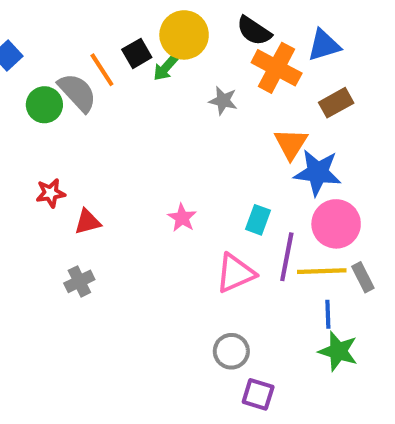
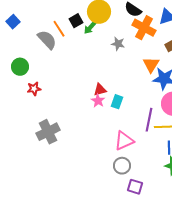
green circle: (44, 105) -> (20, 67), moved
cyan rectangle: (258, 220) -> (117, 102), moved
red triangle: (88, 222) -> (100, 90), moved
pink triangle: (235, 273) -> (124, 141), moved
gray cross: (79, 281) -> (48, 132), size x1.6

